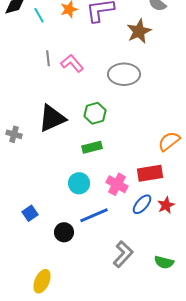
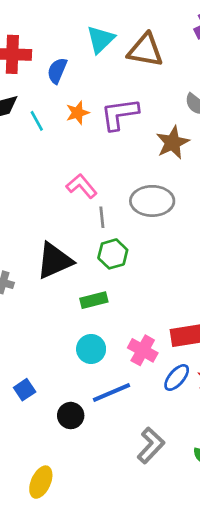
gray line: (48, 58) -> (102, 217), moved
green rectangle: (92, 147) -> (94, 300), moved

